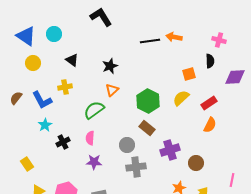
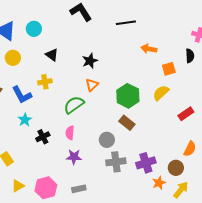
orange arrow: (174, 37) -> (149, 49), moved
black line: (150, 41) -> (126, 23), moved
red rectangle: (209, 103) -> (186, 114), moved
orange semicircle: (210, 125) -> (190, 149), moved
purple cross: (170, 150) -> (146, 163), moved
brown circle: (196, 163) -> (176, 168), moved

